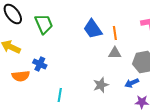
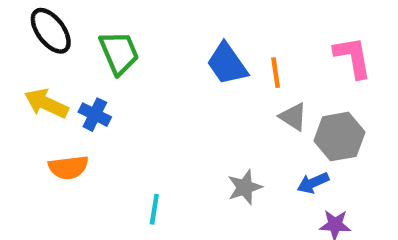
gray triangle: (115, 53) -> (293, 117), moved, turned 32
blue cross: (40, 64) -> (95, 115), moved

